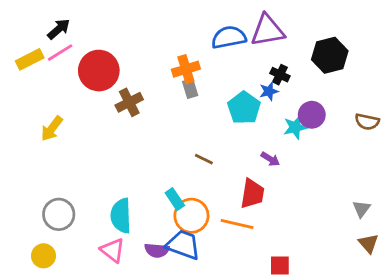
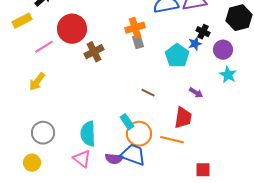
pink line: (60, 53) -> (44, 47), moved
purple circle: (312, 115) -> (223, 50), moved
cyan star: (295, 127) -> (228, 75), moved, turned -30
yellow arrow: (52, 129) -> (37, 82), moved

